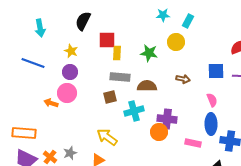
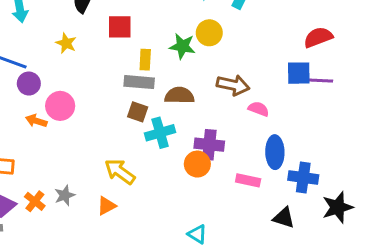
yellow circle: (176, 42) -> (209, 33), moved
yellow rectangle: (117, 53) -> (145, 60), moved
blue square: (216, 71) -> (299, 73), moved
purple circle: (70, 72) -> (29, 84), moved
brown arrow: (183, 79) -> (233, 85), size x1.5
brown square: (110, 97) -> (138, 112), moved, turned 32
pink semicircle: (212, 100) -> (258, 109), moved, turned -48

